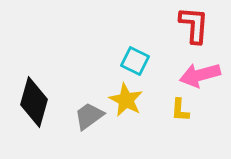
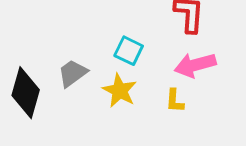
gray trapezoid: (89, 116) -> (73, 73), moved

